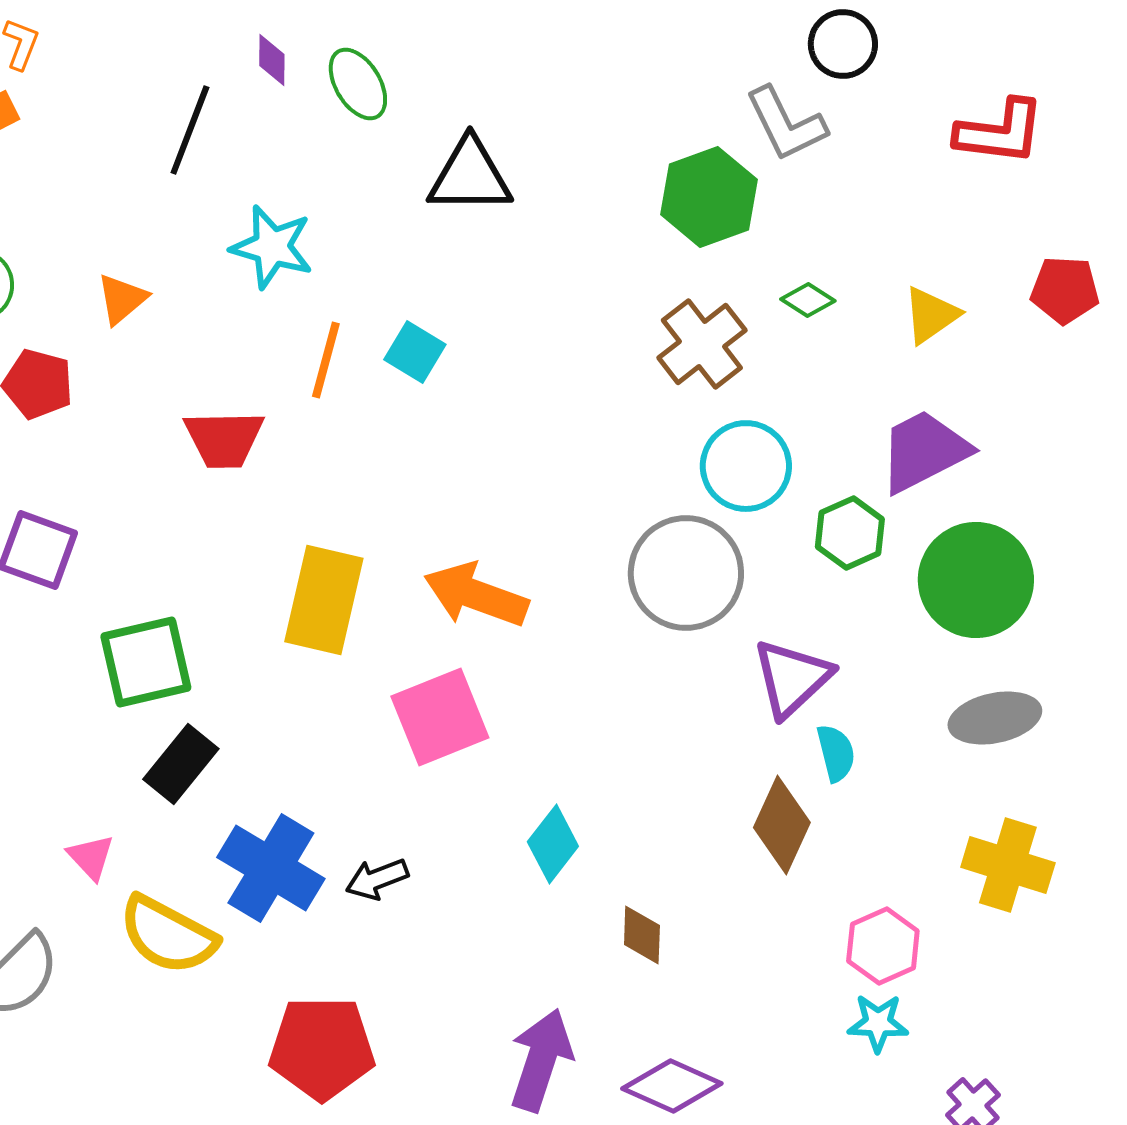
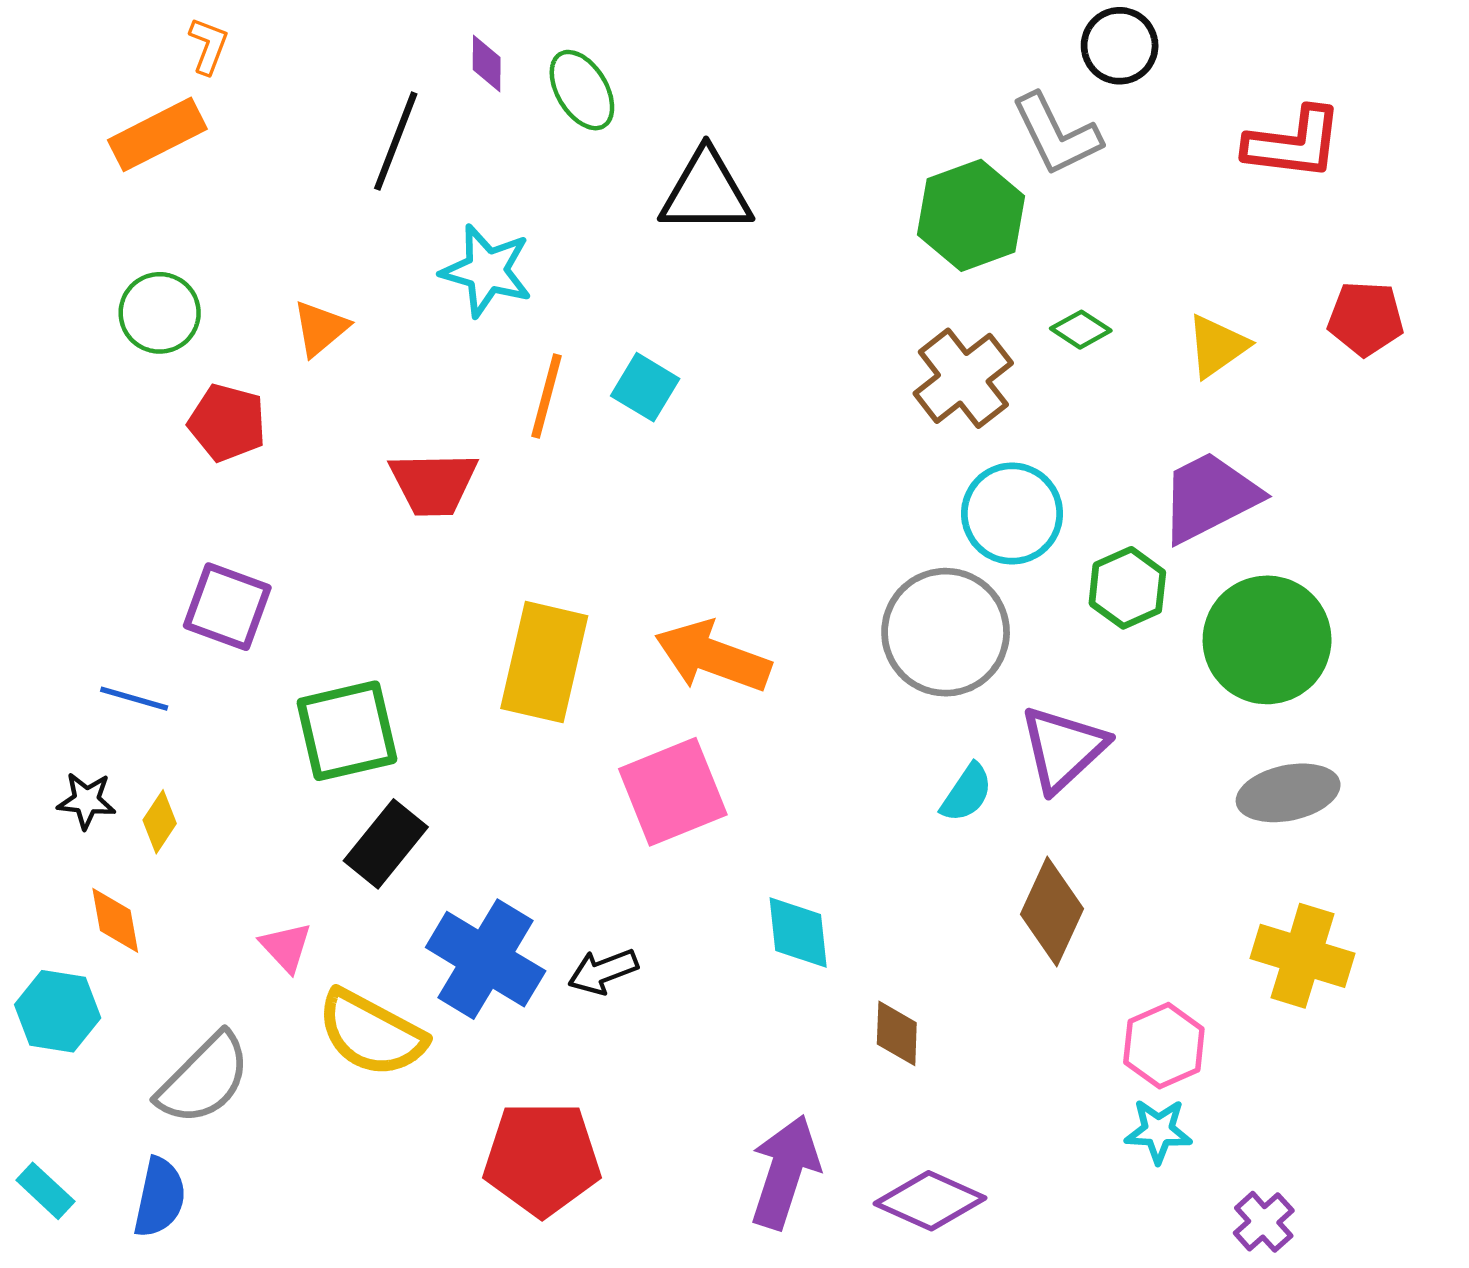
cyan semicircle: (836, 753) -> (967, 793), moved, turned 48
cyan diamond: (553, 844) -> (798, 933), turned -44

